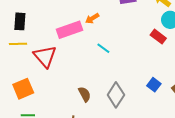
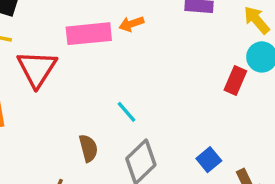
red rectangle: (158, 37) -> (235, 81), turned 63
cyan line: (103, 48) -> (127, 112), moved

